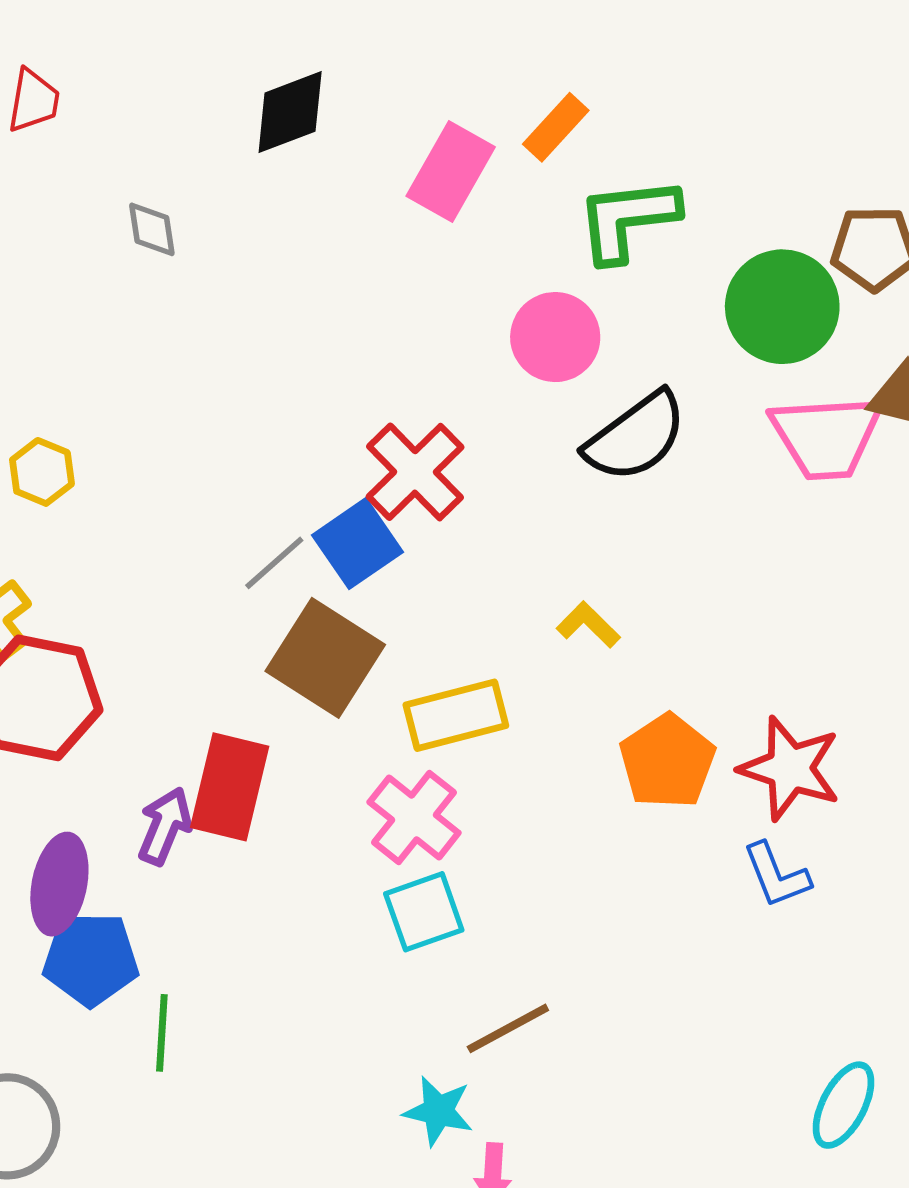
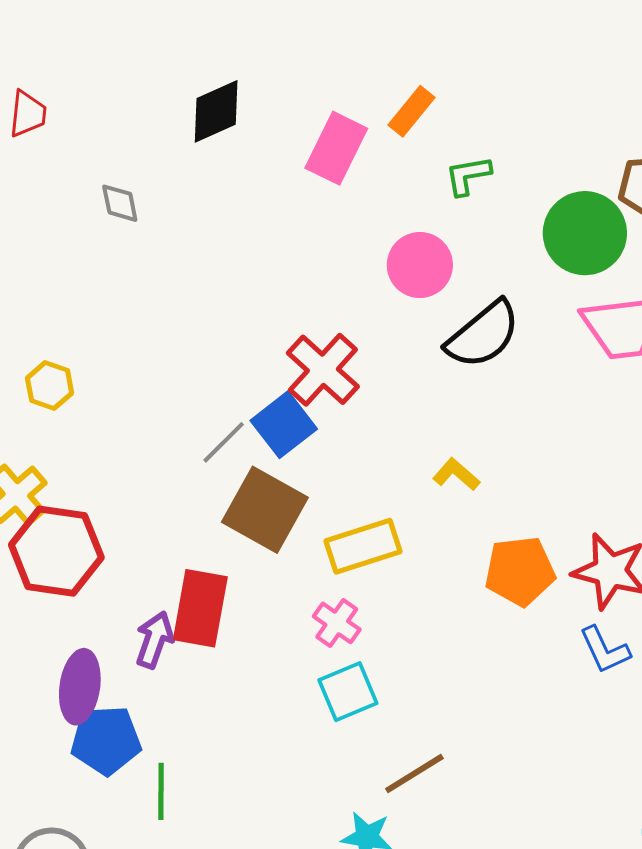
green L-shape: (628, 219) -> (468, 176), size x0.6
orange pentagon: (667, 761) -> (520, 571), turned 30
pink cross: (414, 817) -> (337, 623), size x0.7

